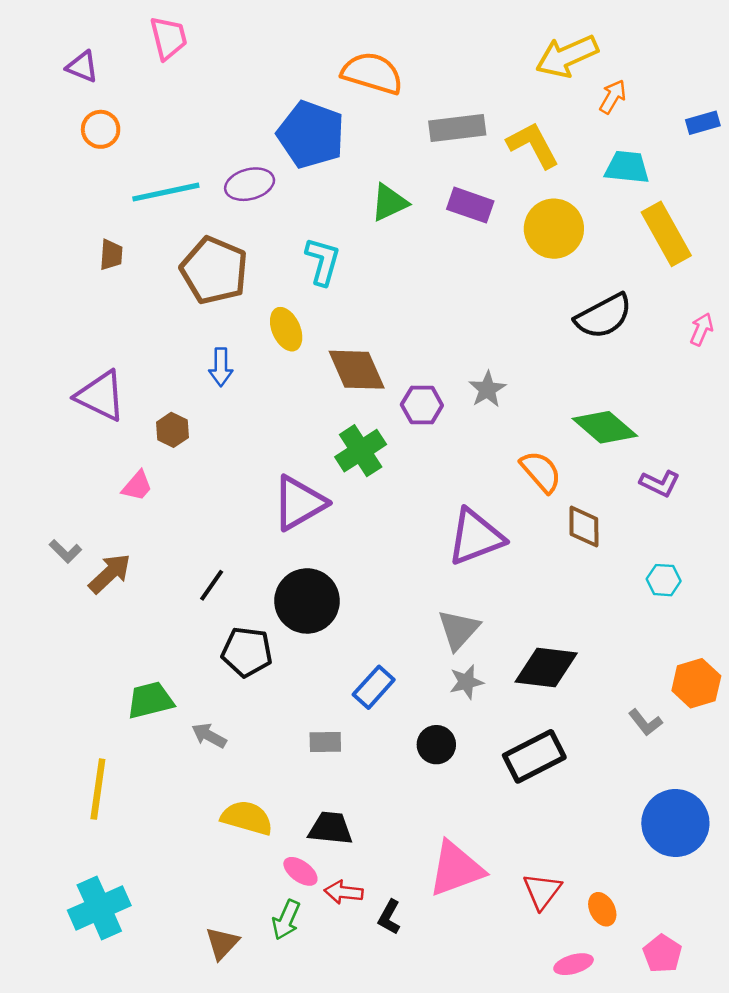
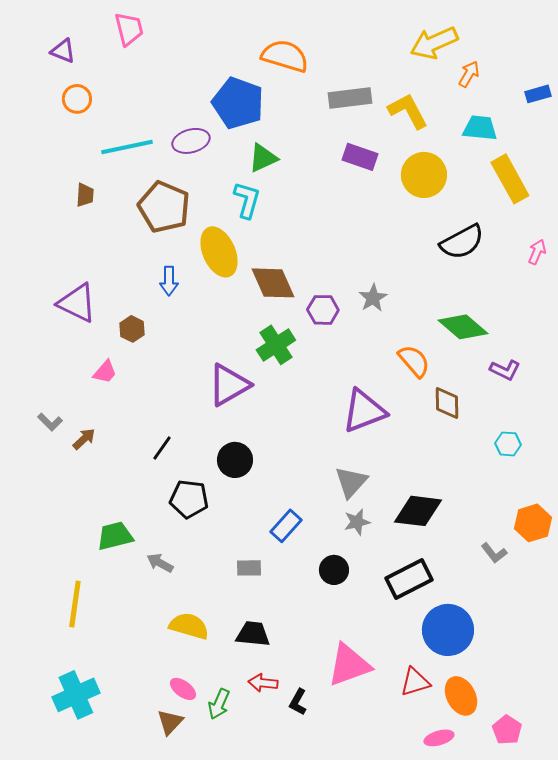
green triangle: (389, 202) -> (263, 158), moved
yellow ellipse: (286, 329) -> (219, 252), size x1.5
brown arrow: (110, 574) -> (84, 439), size x0.7
black circle: (307, 601) -> (235, 460), size x0.7
blue circle: (675, 823) -> (448, 630), moved
pink ellipse: (300, 871) -> (183, 689), moved
red triangle: (542, 891) -> (415, 682), turned 36
orange ellipse: (602, 909) -> (461, 696), size x1.5

